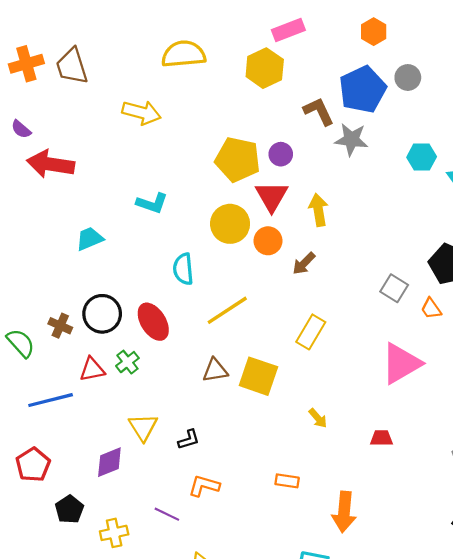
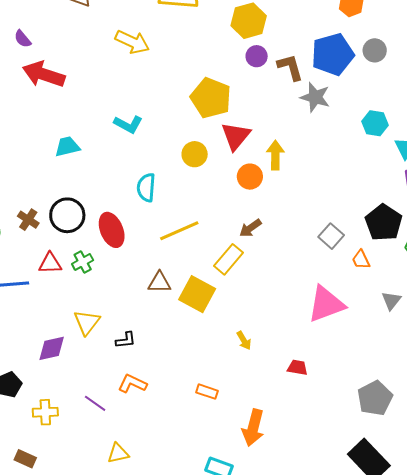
purple circle: (281, 154) -> (257, 56), moved
yellow circle: (230, 224) -> (195, 154), size x0.7
orange circle: (268, 241) -> (250, 177), moved
brown arrow: (304, 263) -> (250, 228), moved
yellow rectangle: (311, 332) -> (229, 259), moved

